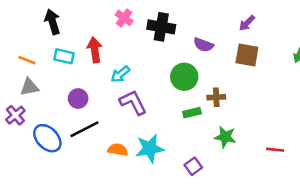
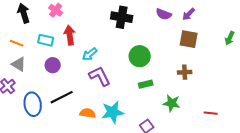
pink cross: (124, 18) -> (56, 10), moved
black arrow: (52, 22) -> (24, 13), moved
purple semicircle: (203, 45) -> (164, 14), moved
gray triangle: (29, 87) -> (19, 64), turned 42
brown cross: (216, 97) -> (185, 72), moved
purple circle: (78, 99) -> (53, 65), moved
blue ellipse: (47, 138) -> (33, 104), turned 35

